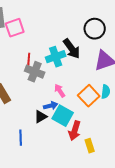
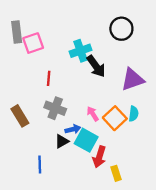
black circle: (95, 29) -> (121, 29), moved
cyan cross: (56, 57) -> (81, 51), moved
gray cross: (35, 72) -> (55, 108), moved
pink arrow: (60, 91) -> (93, 114), moved

